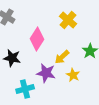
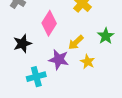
black star: (12, 58) -> (22, 44), turned -30

